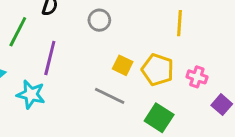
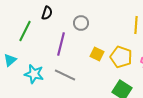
purple line: (50, 58) -> (61, 44), moved
gray line: (110, 96) -> (65, 75), moved

